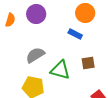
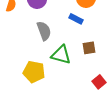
gray semicircle: (35, 55) -> (44, 31), moved, turned 102

